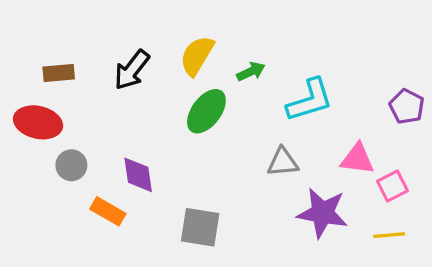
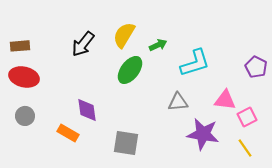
brown rectangle: (59, 73) -> (20, 46), moved
gray circle: (71, 165) -> (25, 116), moved
yellow line: (389, 235) -> (245, 148), turned 60

